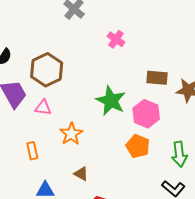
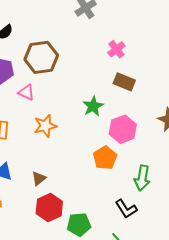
brown rectangle: (157, 78) -> (124, 82), moved
green star: (111, 101) -> (93, 106), size x0.7
brown triangle: (81, 174) -> (39, 178), moved, turned 35

